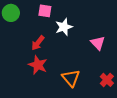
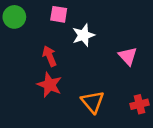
red arrow: (38, 43) -> (50, 56), turned 119
red cross: (107, 80) -> (140, 104), turned 32

